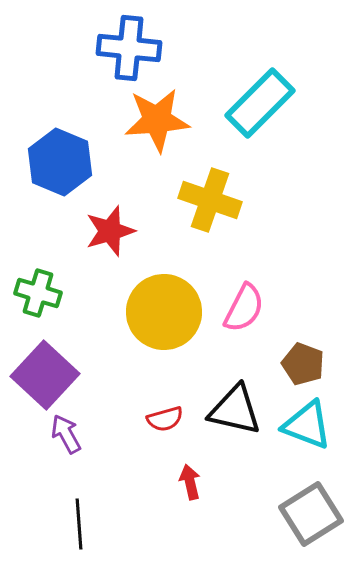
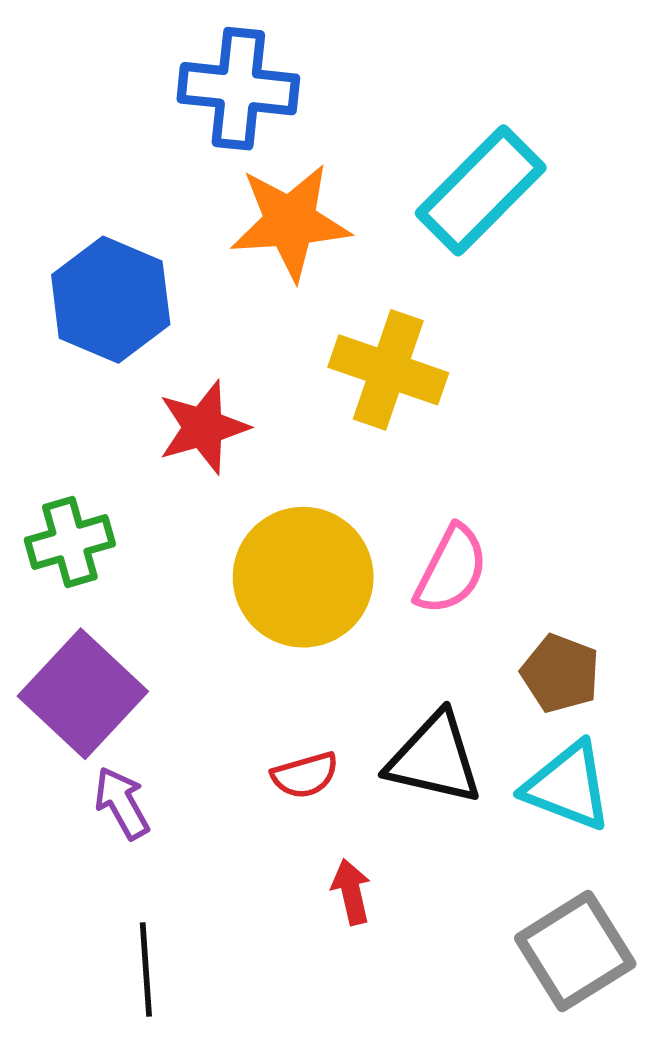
green cross: (38, 293) -> (70, 542), turned -33

